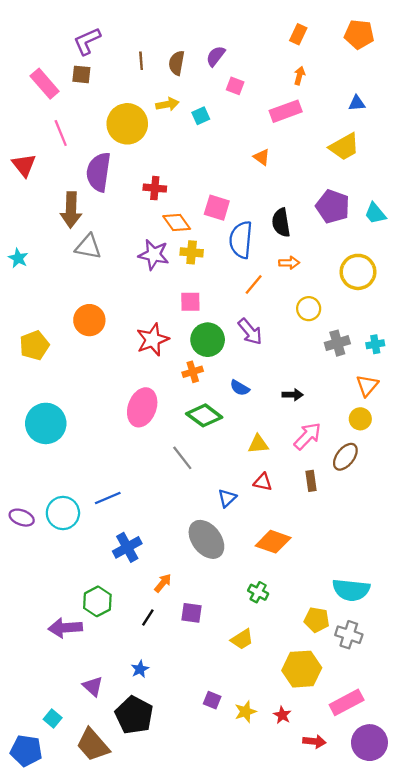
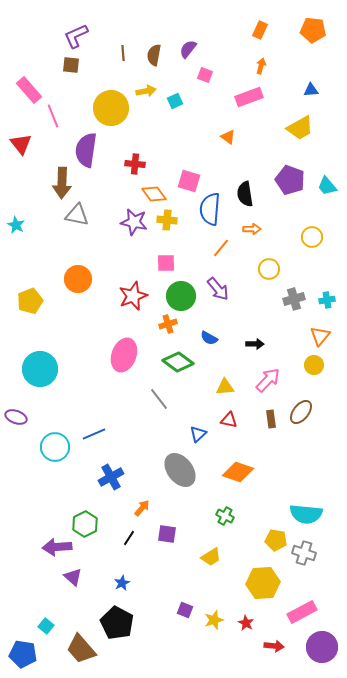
pink rectangle: (45, 84) -> (29, 90), moved
yellow circle: (358, 272) -> (312, 237), size x0.7
brown ellipse: (345, 457) -> (301, 412), moved
purple ellipse: (22, 518) -> (16, 417), moved
purple triangle: (93, 686) -> (73, 577), moved

